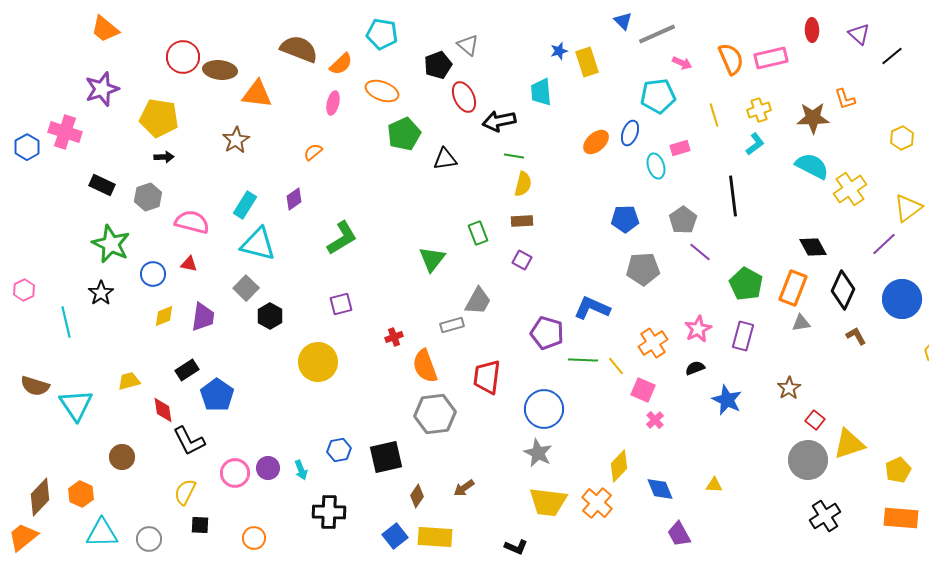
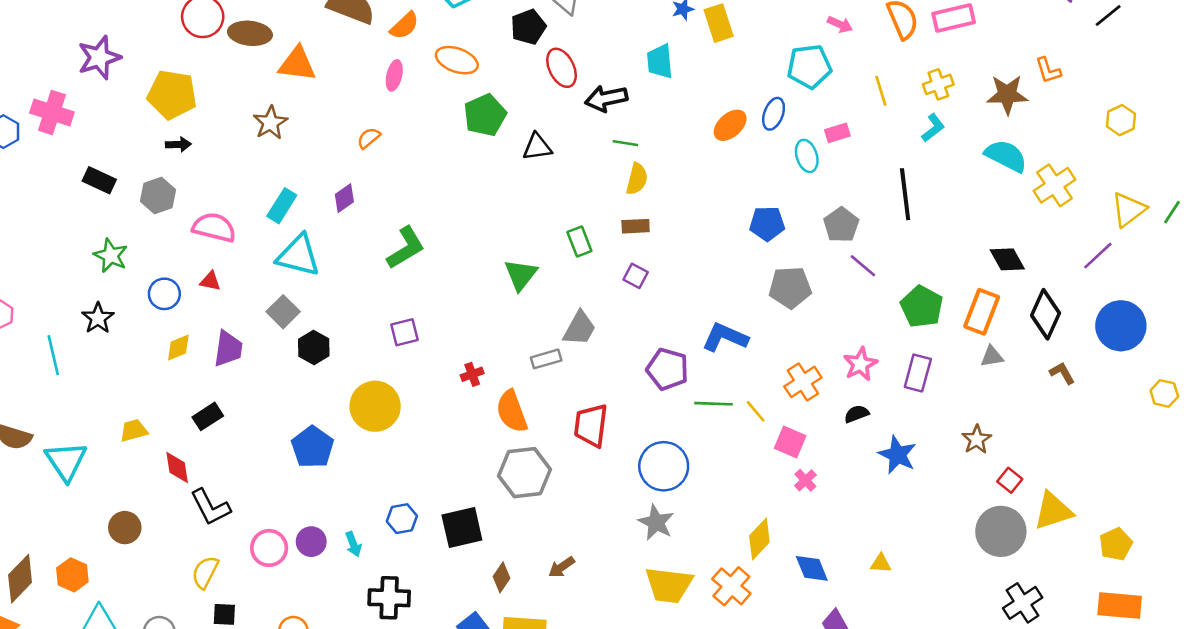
green star: (111, 244) -> (111, 256), size x0.7
blue pentagon: (217, 395) -> (312, 447), moved

